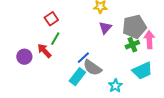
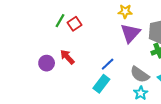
purple triangle: (105, 28) -> (130, 33), size x1.5
green line: (55, 39) -> (60, 21), moved
gray semicircle: (92, 68) -> (140, 74), moved

